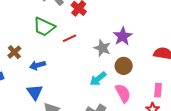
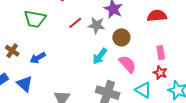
red line: (69, 38) -> (75, 23), moved
blue triangle: (35, 92) -> (25, 84), moved

